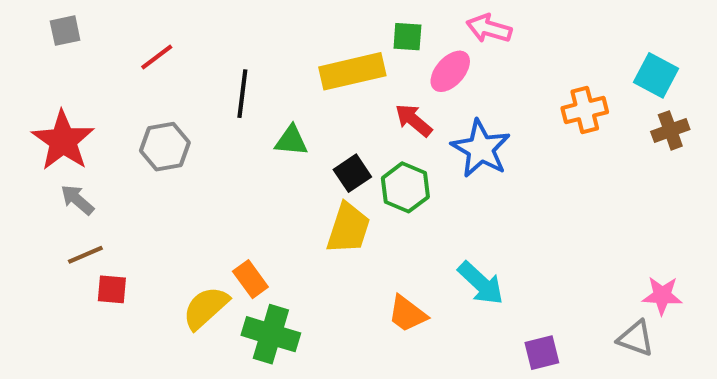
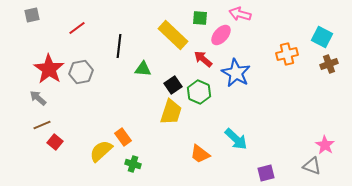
yellow rectangle: (352, 71) -> (173, 35), turned 56
red star: (63, 141) -> (49, 69), moved
red square: (112, 289) -> (55, 142), turned 35
pink star: (662, 295) -> (325, 145), turned 30
green cross: (271, 334) -> (133, 164), size x0.6

